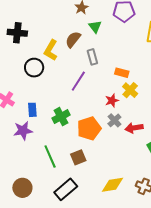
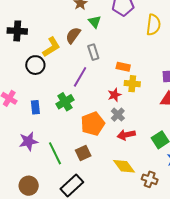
yellow L-shape: (51, 50) -> (51, 47), turned -150
yellow cross: (130, 90) -> (132, 84), turned -35
green cross: (61, 117) -> (65, 102), moved
red arrow: (134, 128) -> (126, 135), moved
purple star: (23, 131) -> (28, 141), moved
yellow diamond: (112, 185) -> (124, 166), moved, turned 65

